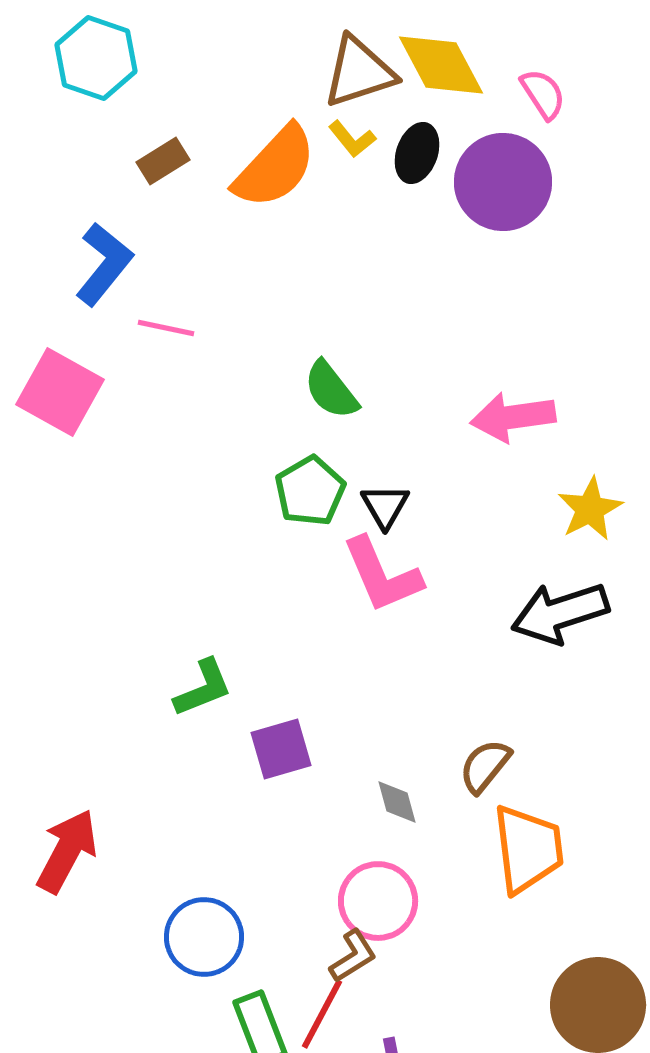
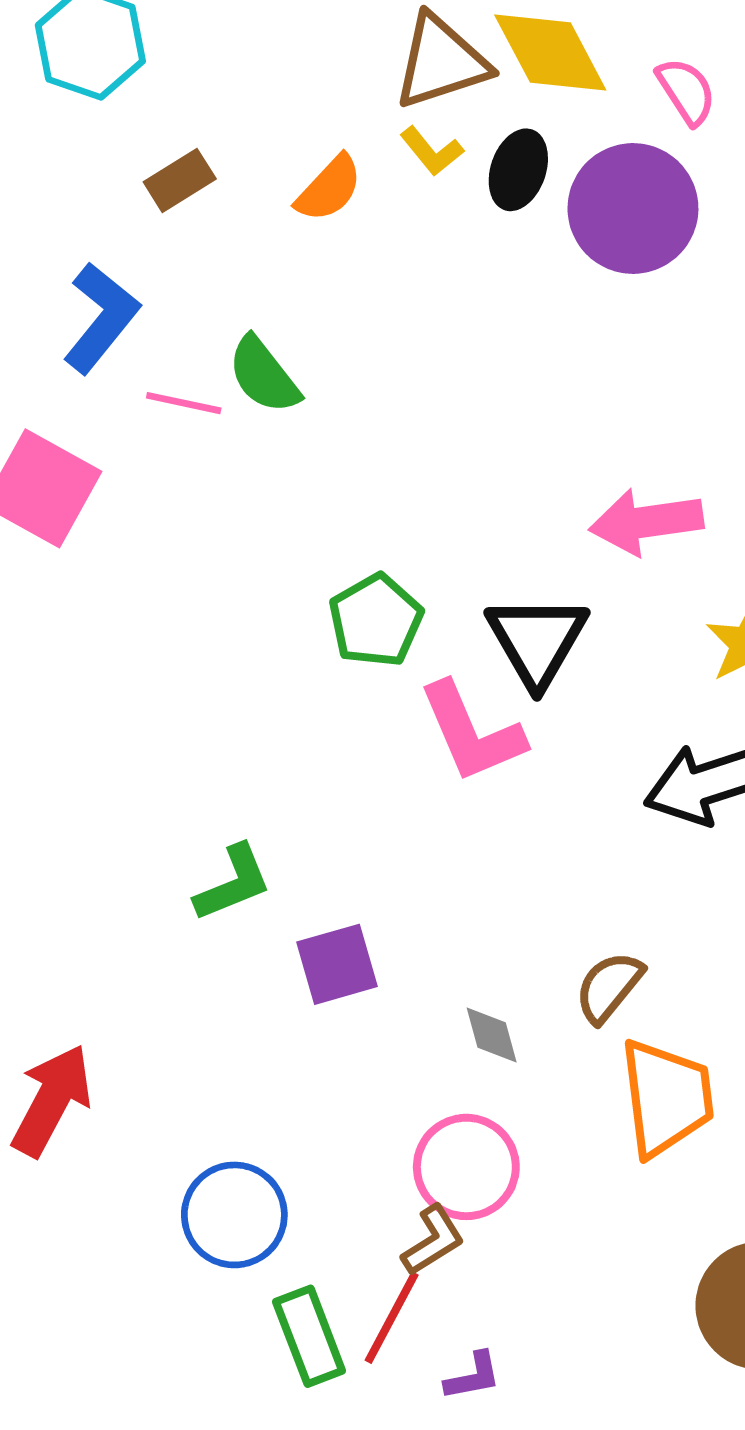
orange semicircle: (275, 167) -> (329, 188), size x0.6
green semicircle: (331, 390) -> (264, 375), moved
black triangle: (385, 506) -> (537, 640), moved, size x1.6

